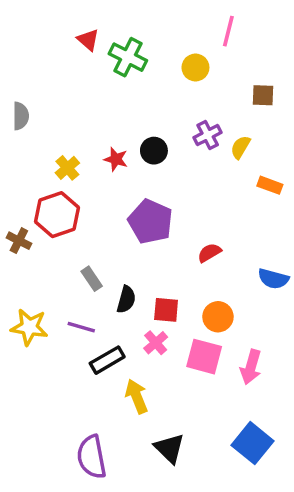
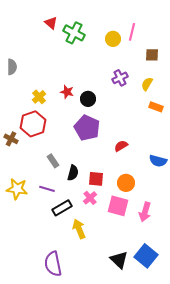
pink line: (228, 31) -> (132, 32), moved
yellow semicircle: (240, 147) -> (147, 84), moved
black circle: (154, 151) -> (88, 99), moved
black triangle: (170, 448) -> (119, 260), moved

